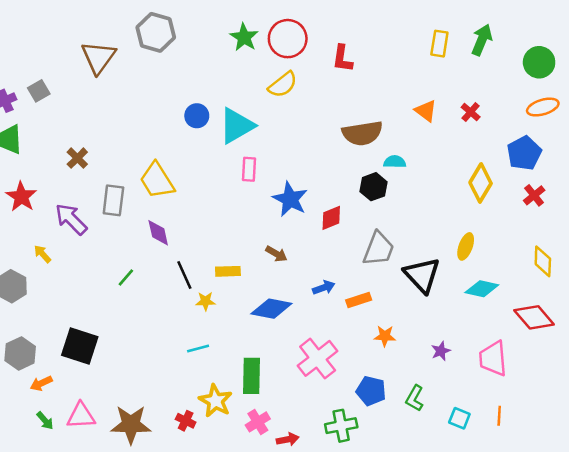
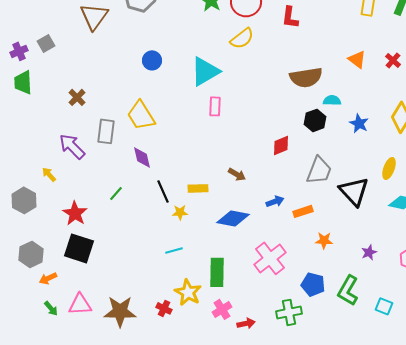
blue circle: (197, 116) -> (152, 60), moved
red star: (21, 197) -> (75, 213), moved
blue star: (290, 199) -> (359, 123), moved, size x0.7
green L-shape: (415, 398) -> (348, 290), size x1.4

